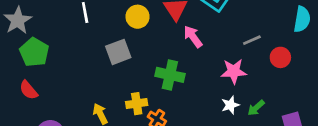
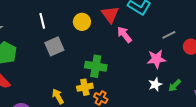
gray square: (118, 52) -> (54, 46), moved
green cross: (170, 75) -> (96, 66), moved

